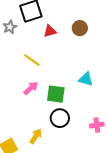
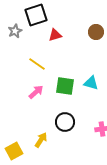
brown circle: (80, 28) -> (96, 32), moved
green square: (56, 94) -> (65, 86), moved

